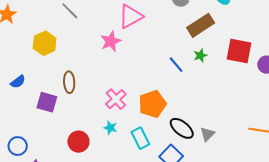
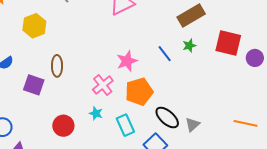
pink star: (111, 41) -> (127, 61), moved

